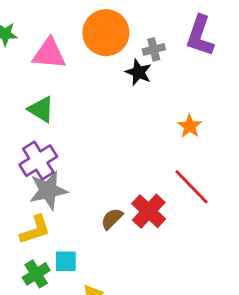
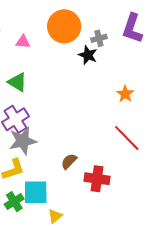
pink triangle: (49, 54) -> (23, 42), size x0.6
red cross: (149, 211) -> (97, 179), moved, turned -35
cyan square: (66, 261) -> (36, 192), size x1.5

